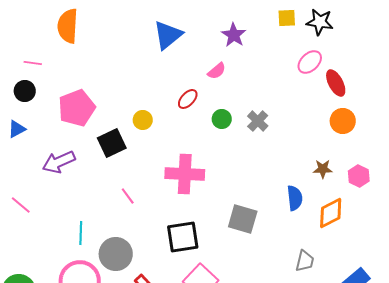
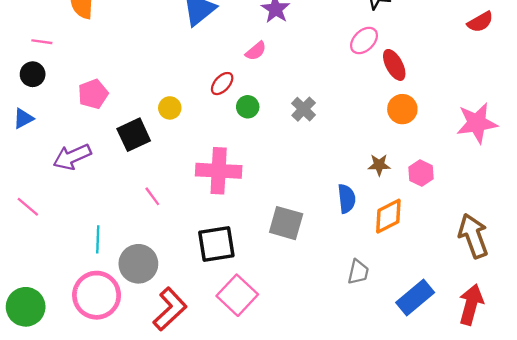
pink pentagon: (77, 108) -> (93, 94), size x0.7
green circle: (222, 119) -> (248, 107), moved

